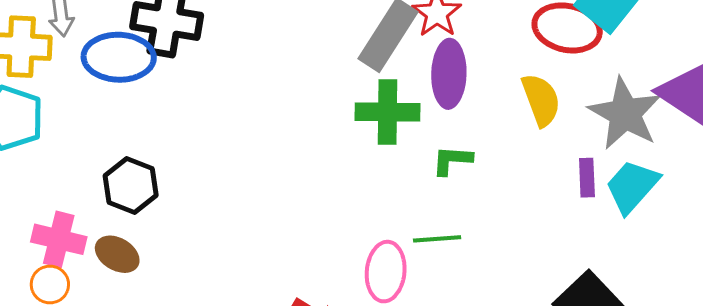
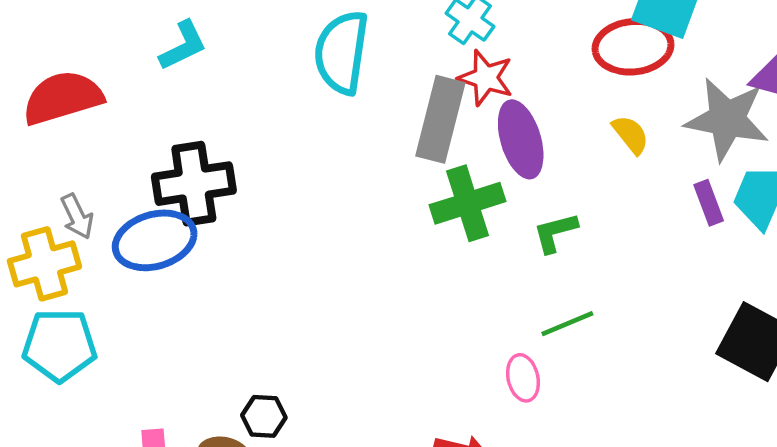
yellow semicircle: (541, 100) -> (631, 135), size x0.7
black hexagon: (131, 185) -> (264, 416), moved, size x0.7
pink ellipse: (386, 272) -> (523, 378), size x0.7

